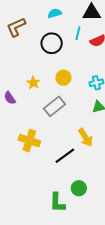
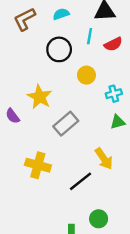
brown L-shape: (16, 27) -> (25, 19), moved
yellow circle: (63, 78) -> (86, 75), moved
yellow star: (33, 83) -> (40, 97), size x1.5

